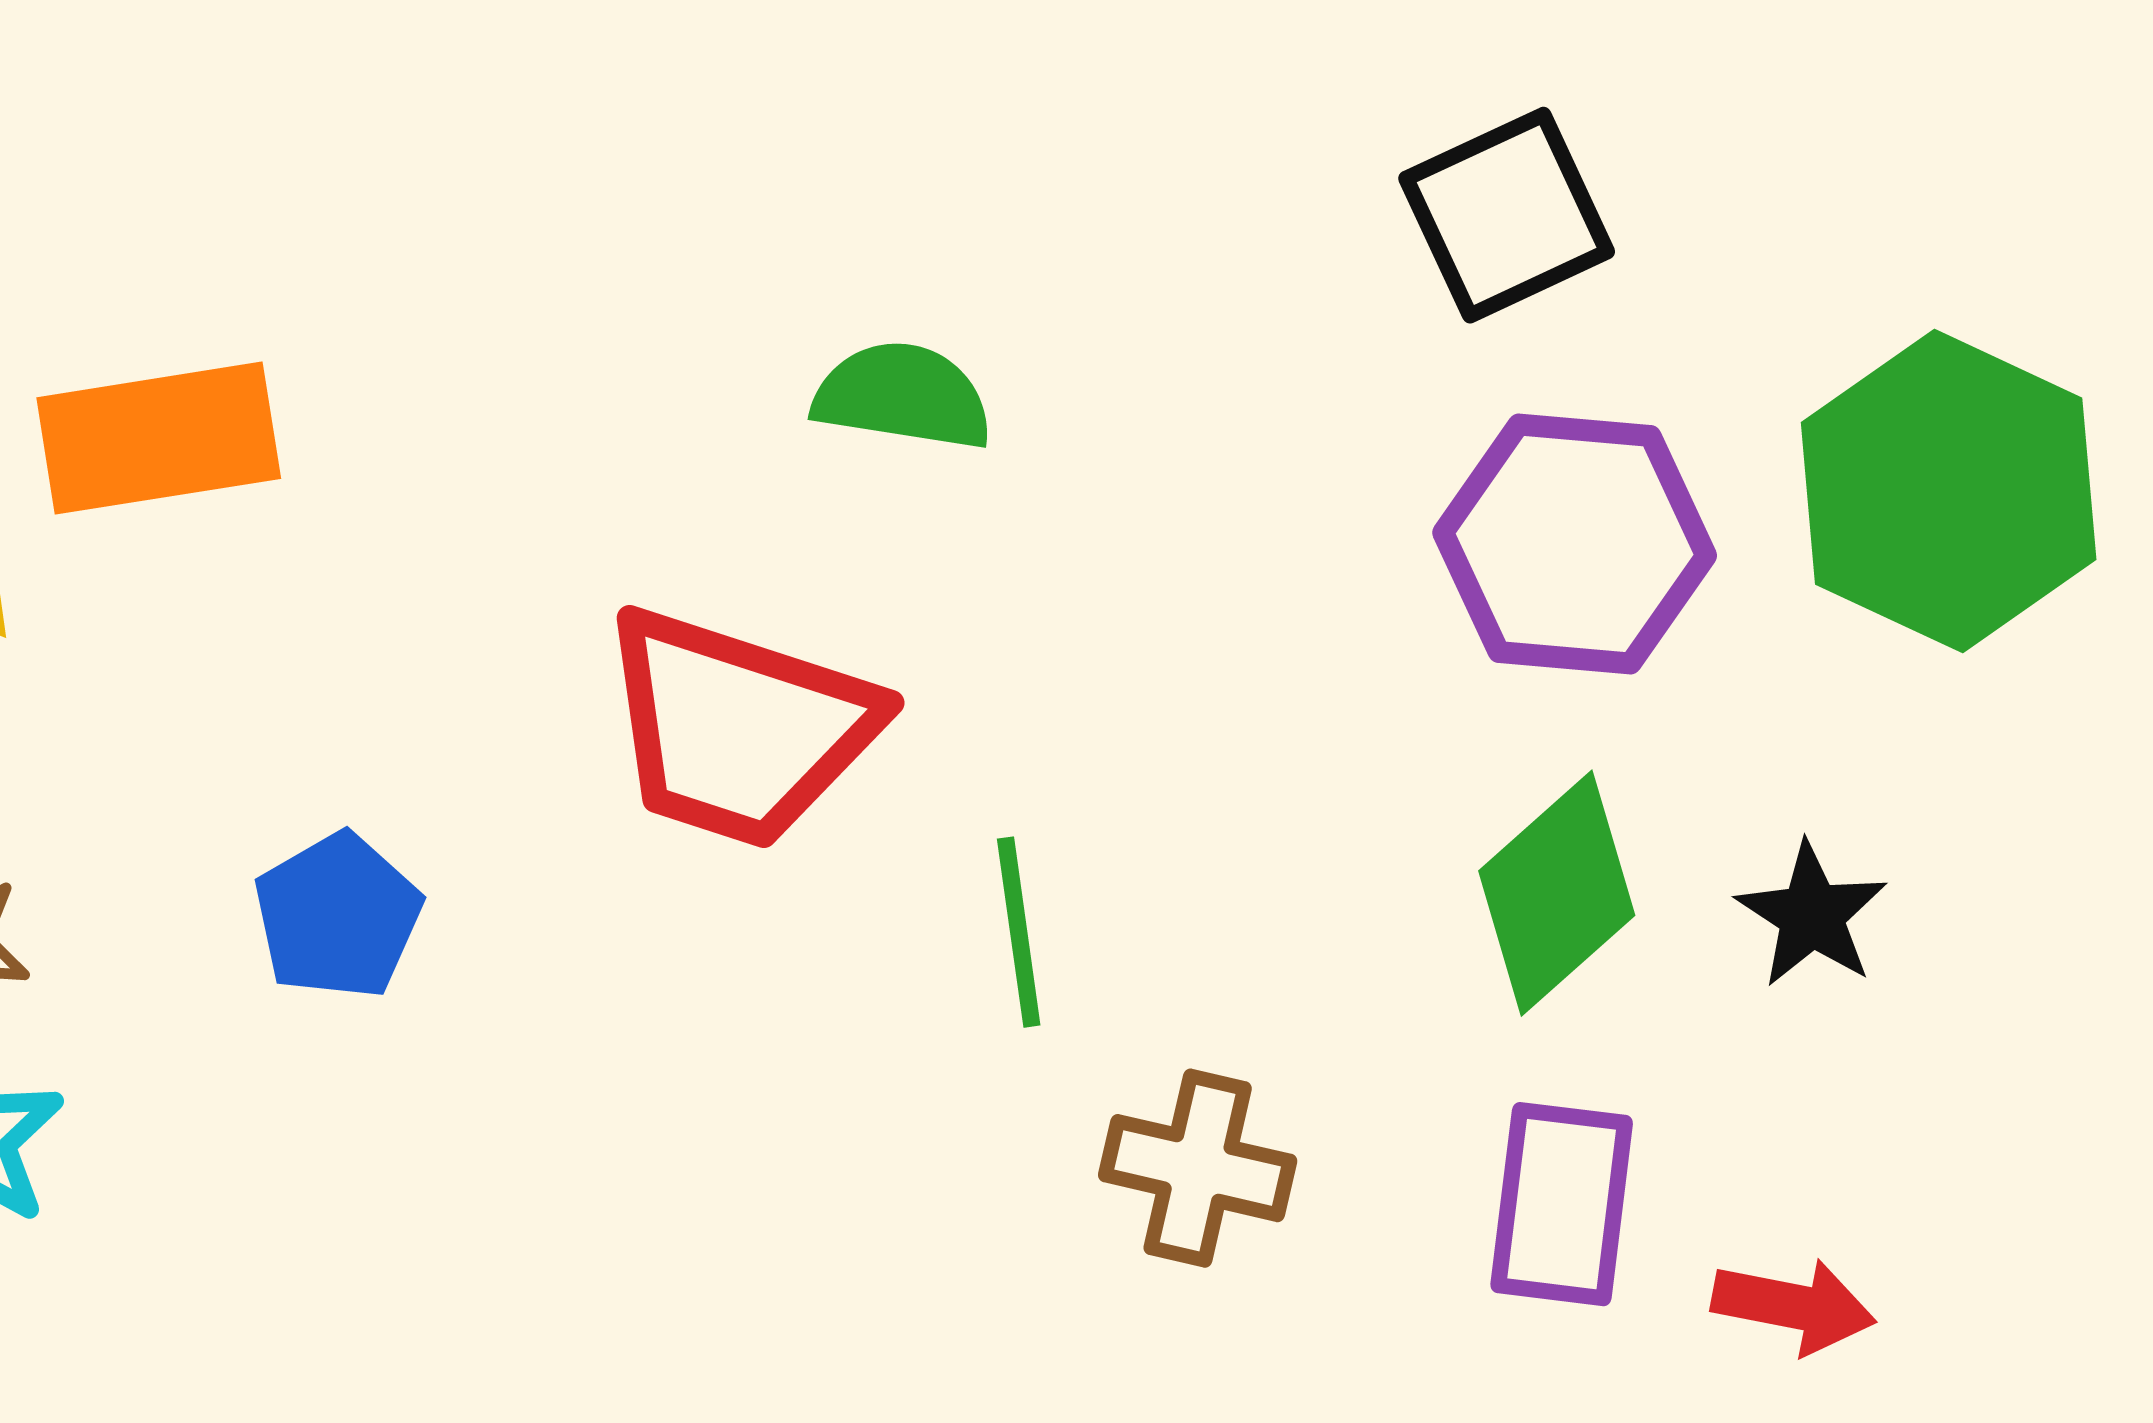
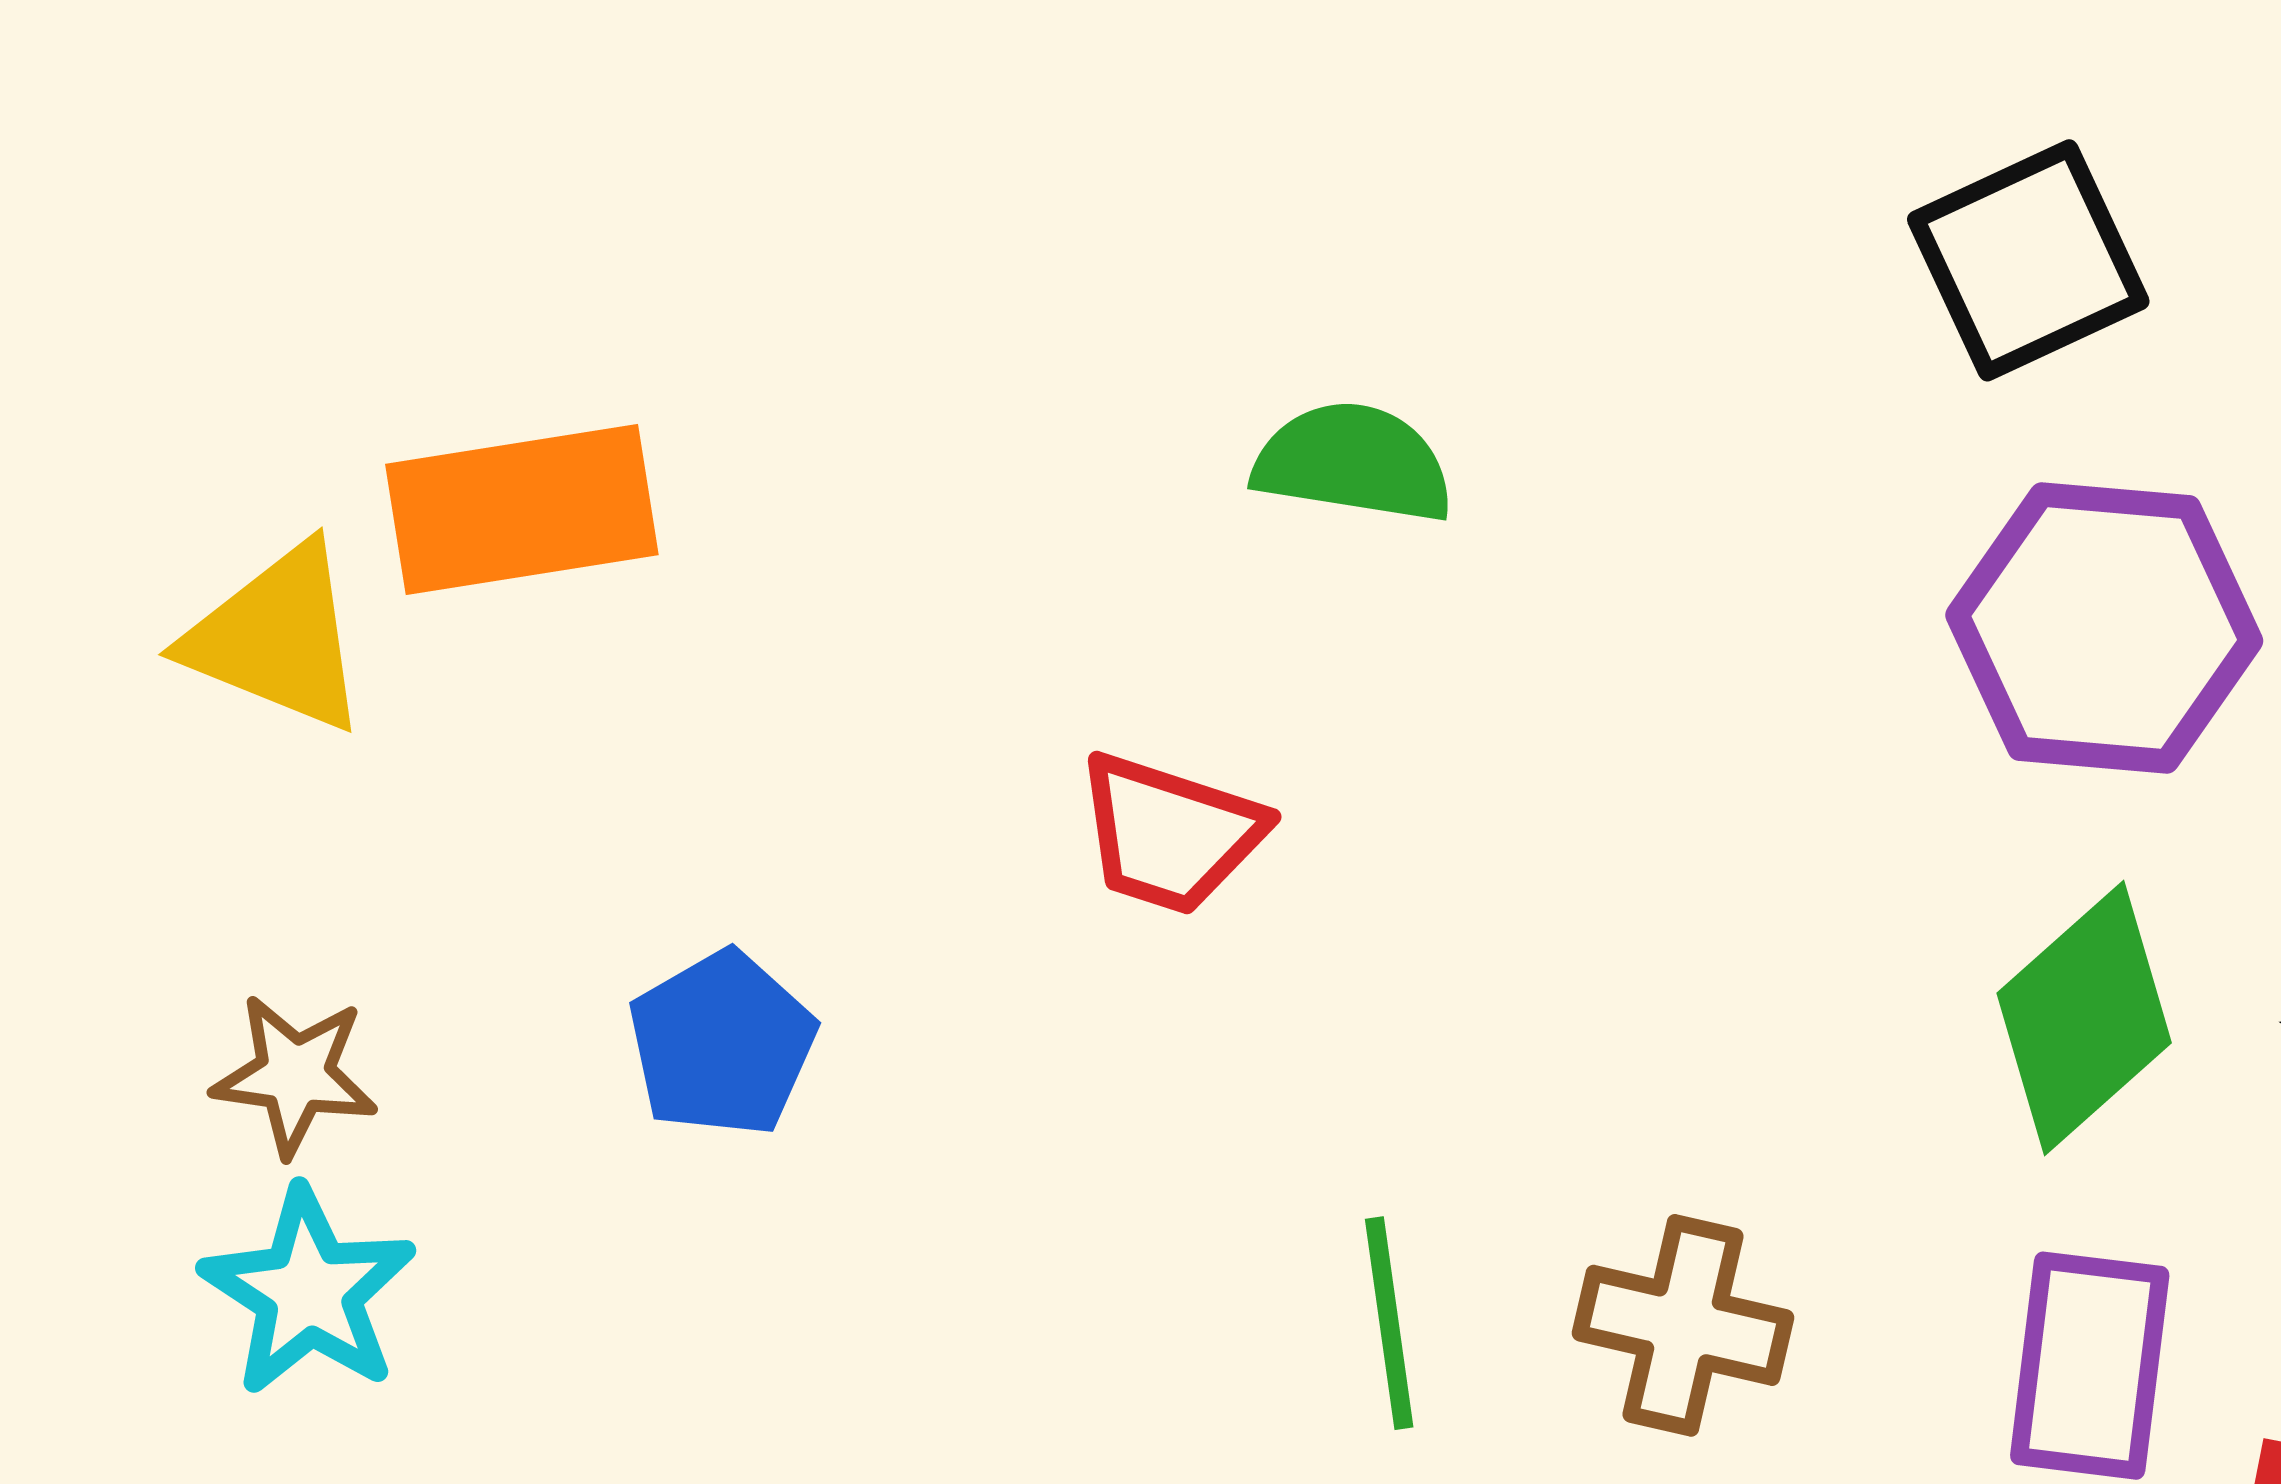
red trapezoid: (739, 728) -> (1170, 834), size x0.6
green line: (1019, 932) -> (1389, 1323), moved

